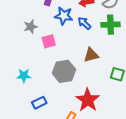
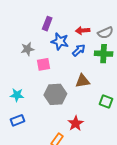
blue arrow: (84, 23) -> (79, 50), turned 88
red star: (88, 100) -> (76, 123), size x0.7
blue rectangle: (39, 103) -> (17, 120), moved

